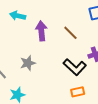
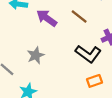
purple arrow: (41, 31) -> (47, 18), turned -42

